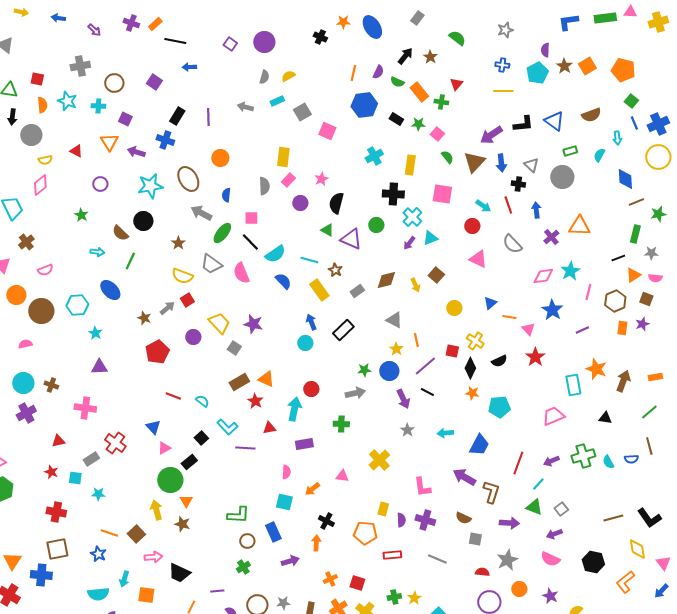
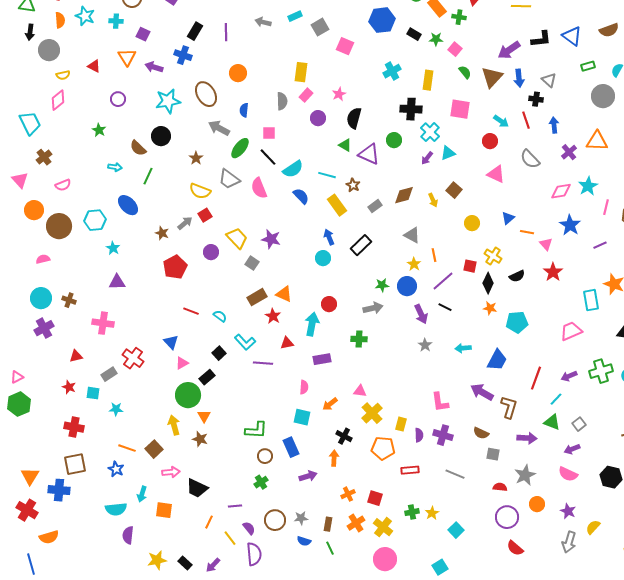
gray circle: (562, 177) -> (603, 96), moved
yellow cross: (379, 460) -> (372, 413), moved

